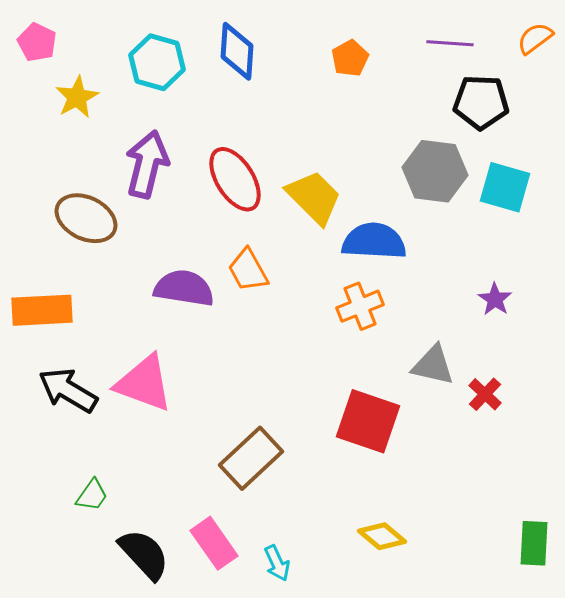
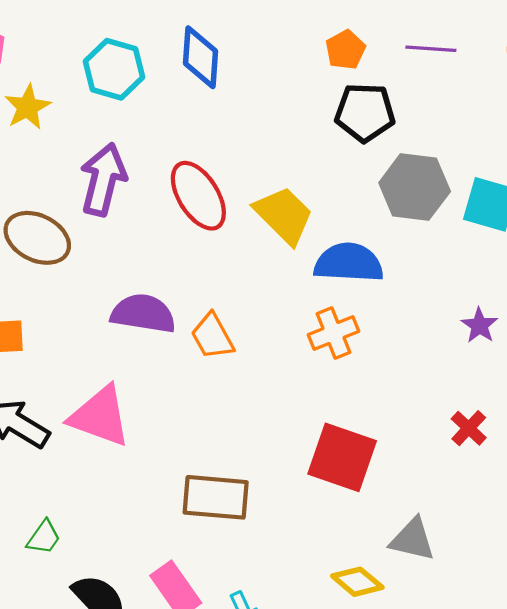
orange pentagon: (350, 58) -> (345, 50), moved
black pentagon: (481, 102) -> (365, 112), moved
orange trapezoid: (248, 270) -> (212, 336), moved
gray triangle: (433, 365) -> (412, 540), moved
brown rectangle: (251, 458) -> (216, 497), turned 48

